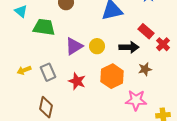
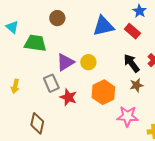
red rectangle: (146, 31) -> (132, 31), moved
black arrow: (129, 47) -> (131, 63), moved, turned -126
yellow arrow: (24, 70) -> (15, 86), turned -56
gray rectangle: (48, 72) -> (51, 83), moved

